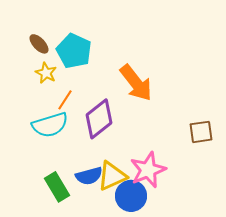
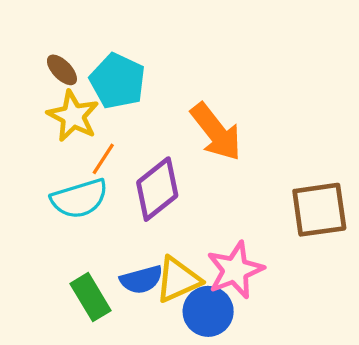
yellow star: (46, 73) -> (73, 116), size x1.5
brown square: (201, 132) -> (319, 210), size x1.5

